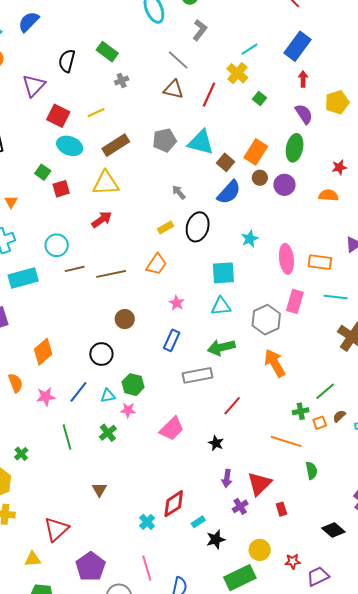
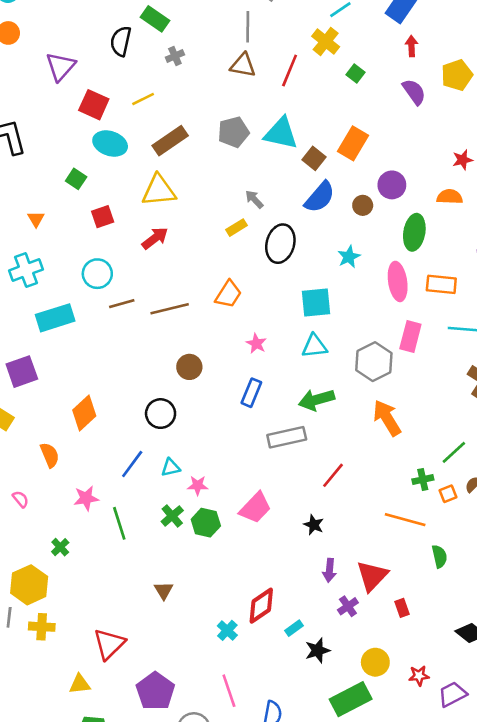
gray line: (178, 60) -> (248, 27), turned 50
black semicircle: (67, 61) -> (121, 41), moved
green ellipse: (295, 148) -> (414, 232), moved
brown circle: (260, 178) -> (363, 205), moved
red square: (61, 189) -> (103, 217), moved
yellow rectangle: (166, 227) -> (237, 228), moved
green hexagon: (133, 385) -> (206, 523), moved
pink star: (46, 397) -> (86, 498), moved

